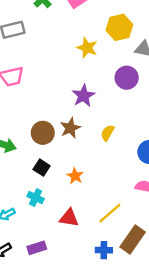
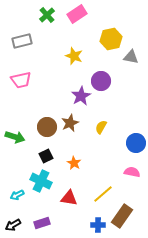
yellow star: (87, 48) -> (74, 56), moved
purple circle: (127, 78) -> (101, 81), moved
black square: (42, 168) -> (46, 156), turned 32
cyan cross: (36, 197) -> (41, 181), size x1.5

